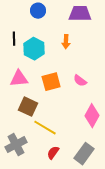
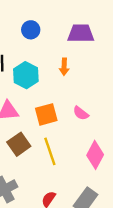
brown square: (28, 107) -> (19, 144), turned 30
yellow line: (45, 128) -> (50, 151), moved, turned 40

